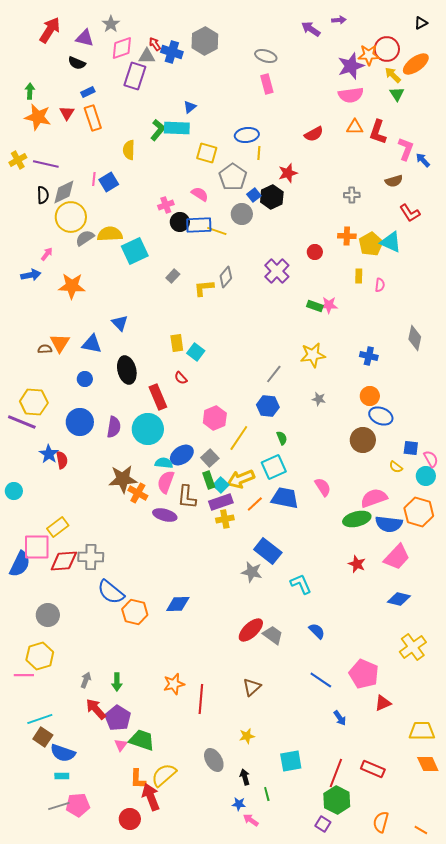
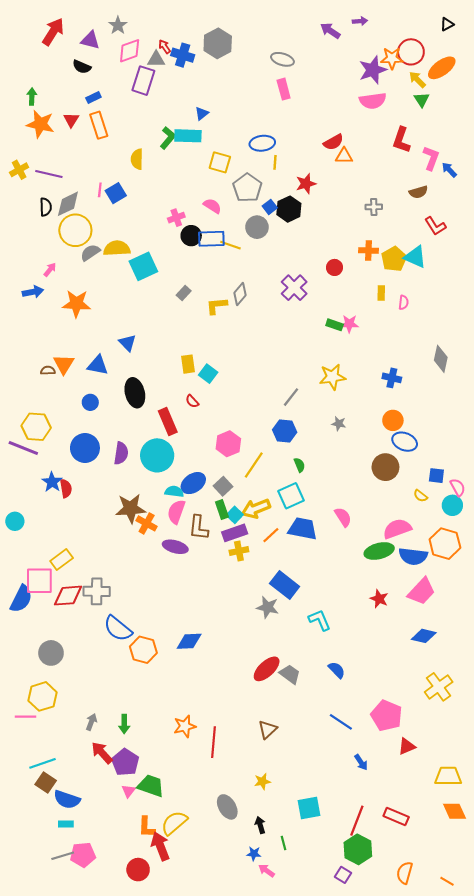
orange triangle: (355, 127) -> (344, 156), moved

